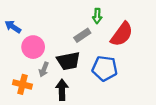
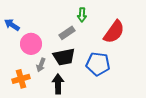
green arrow: (97, 16) -> (82, 15), moved
gray rectangle: (82, 35) -> (67, 33), moved
orange cross: (22, 84) -> (21, 79), turned -30

